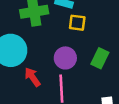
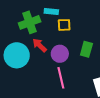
red arrow: (32, 77) -> (40, 45), moved

